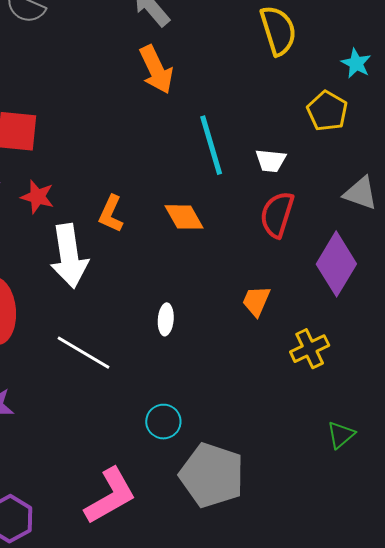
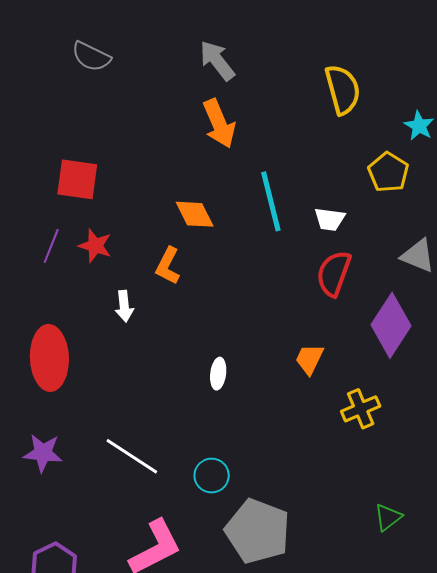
orange diamond: (184, 217) -> (195, 214), moved
white arrow: (69, 256) -> (124, 306), size x0.5
white line: (84, 353) -> (132, 456), moved
green triangle: (341, 435) -> (388, 517), moved

